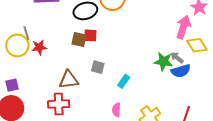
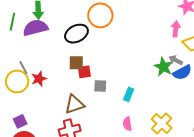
pink arrow: (183, 27) -> (176, 29), size x0.7
red square: (90, 35) -> (84, 72), moved
green star: (163, 61) -> (163, 67), turned 30

